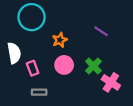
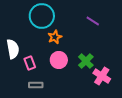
cyan circle: (32, 17) -> (42, 16), moved
purple line: (101, 31) -> (93, 21), moved

